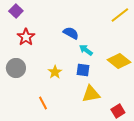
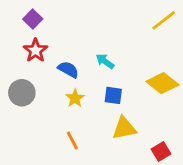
purple square: (16, 11) -> (33, 19), moved
blue semicircle: (71, 33) -> (68, 70), moved
cyan arrow: (86, 50) -> (105, 61), moved
orange line: (43, 103) -> (72, 140), moved

